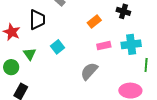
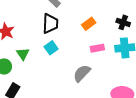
black cross: (123, 11) -> (123, 22), moved
black trapezoid: (37, 20) -> (50, 23), moved

